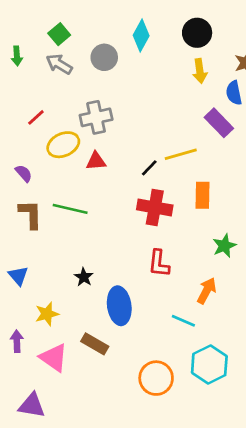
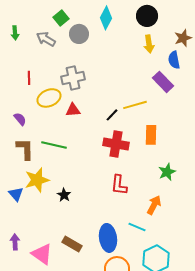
green square: (59, 34) -> (61, 18), moved
red line: (36, 117) -> (29, 78), turned -48
blue ellipse: (119, 306) -> (108, 238), moved
yellow star: (47, 314) -> (37, 180), moved, size x1.4

